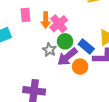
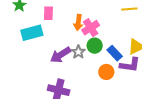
pink rectangle: (26, 15) -> (48, 13), moved
purple arrow: (67, 57) -> (61, 55), moved

